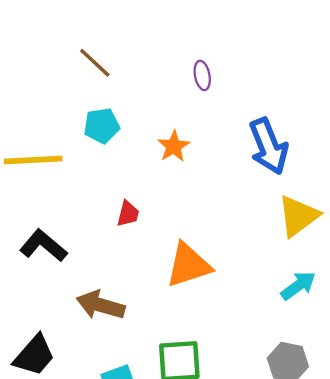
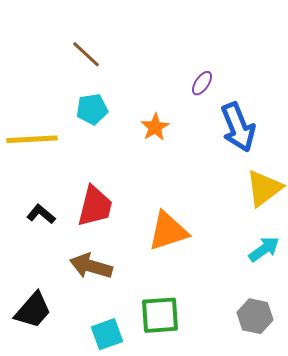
purple ellipse: (202, 75) -> (202, 83), moved, turned 45
red trapezoid: (128, 214) -> (95, 206), moved, size x1.8
black L-shape: (43, 246) -> (41, 214), size x0.7

